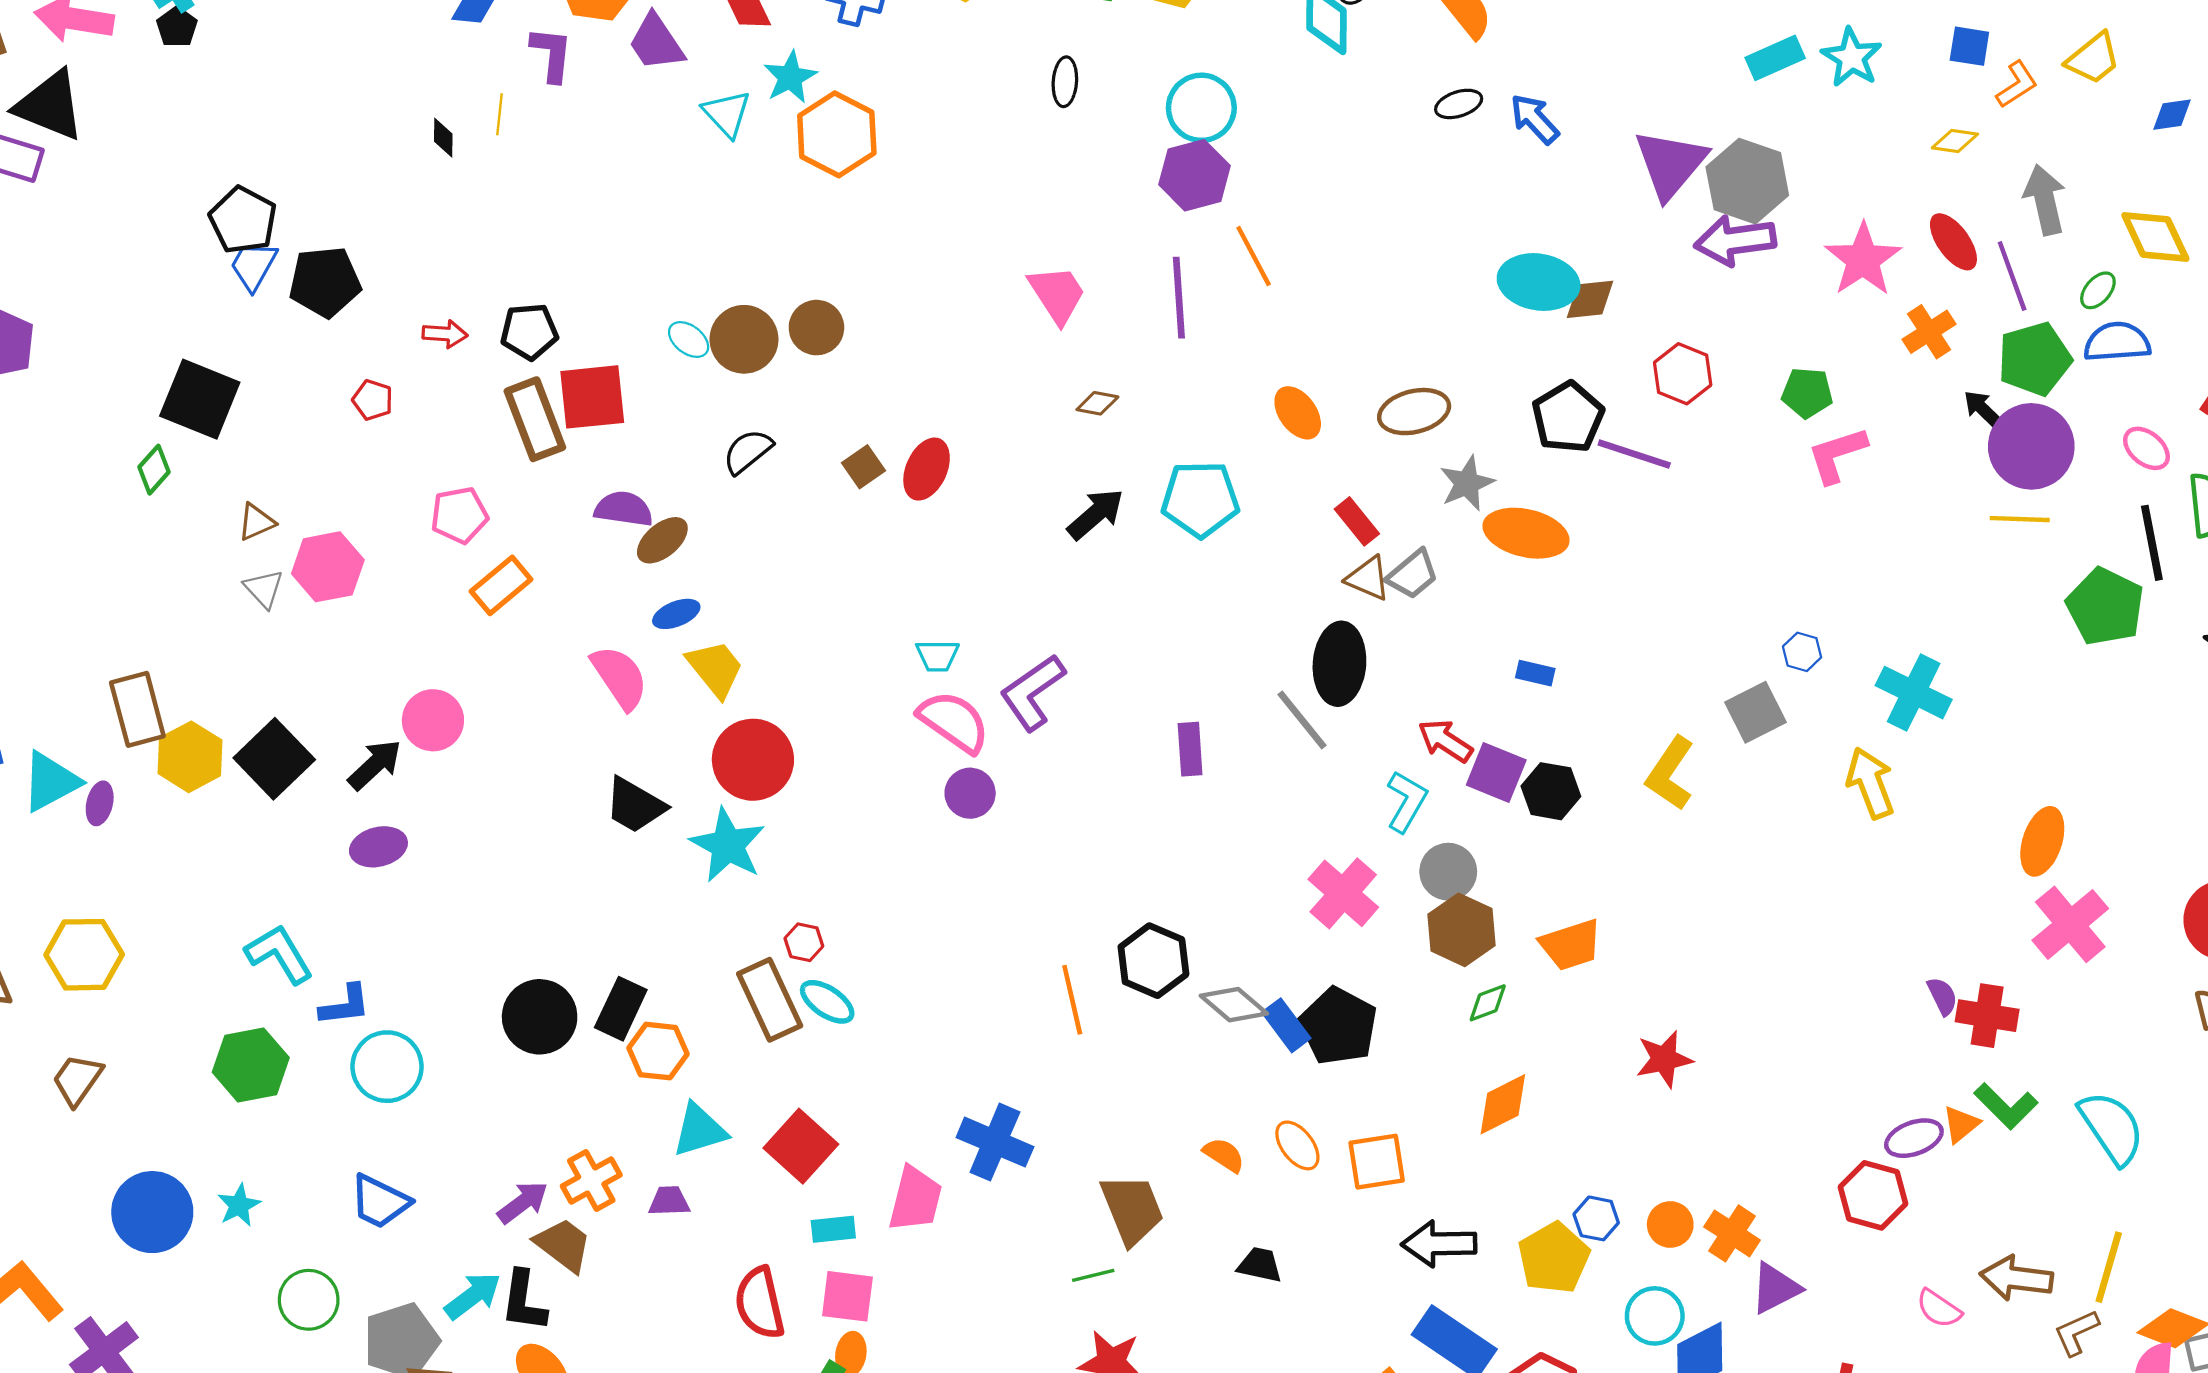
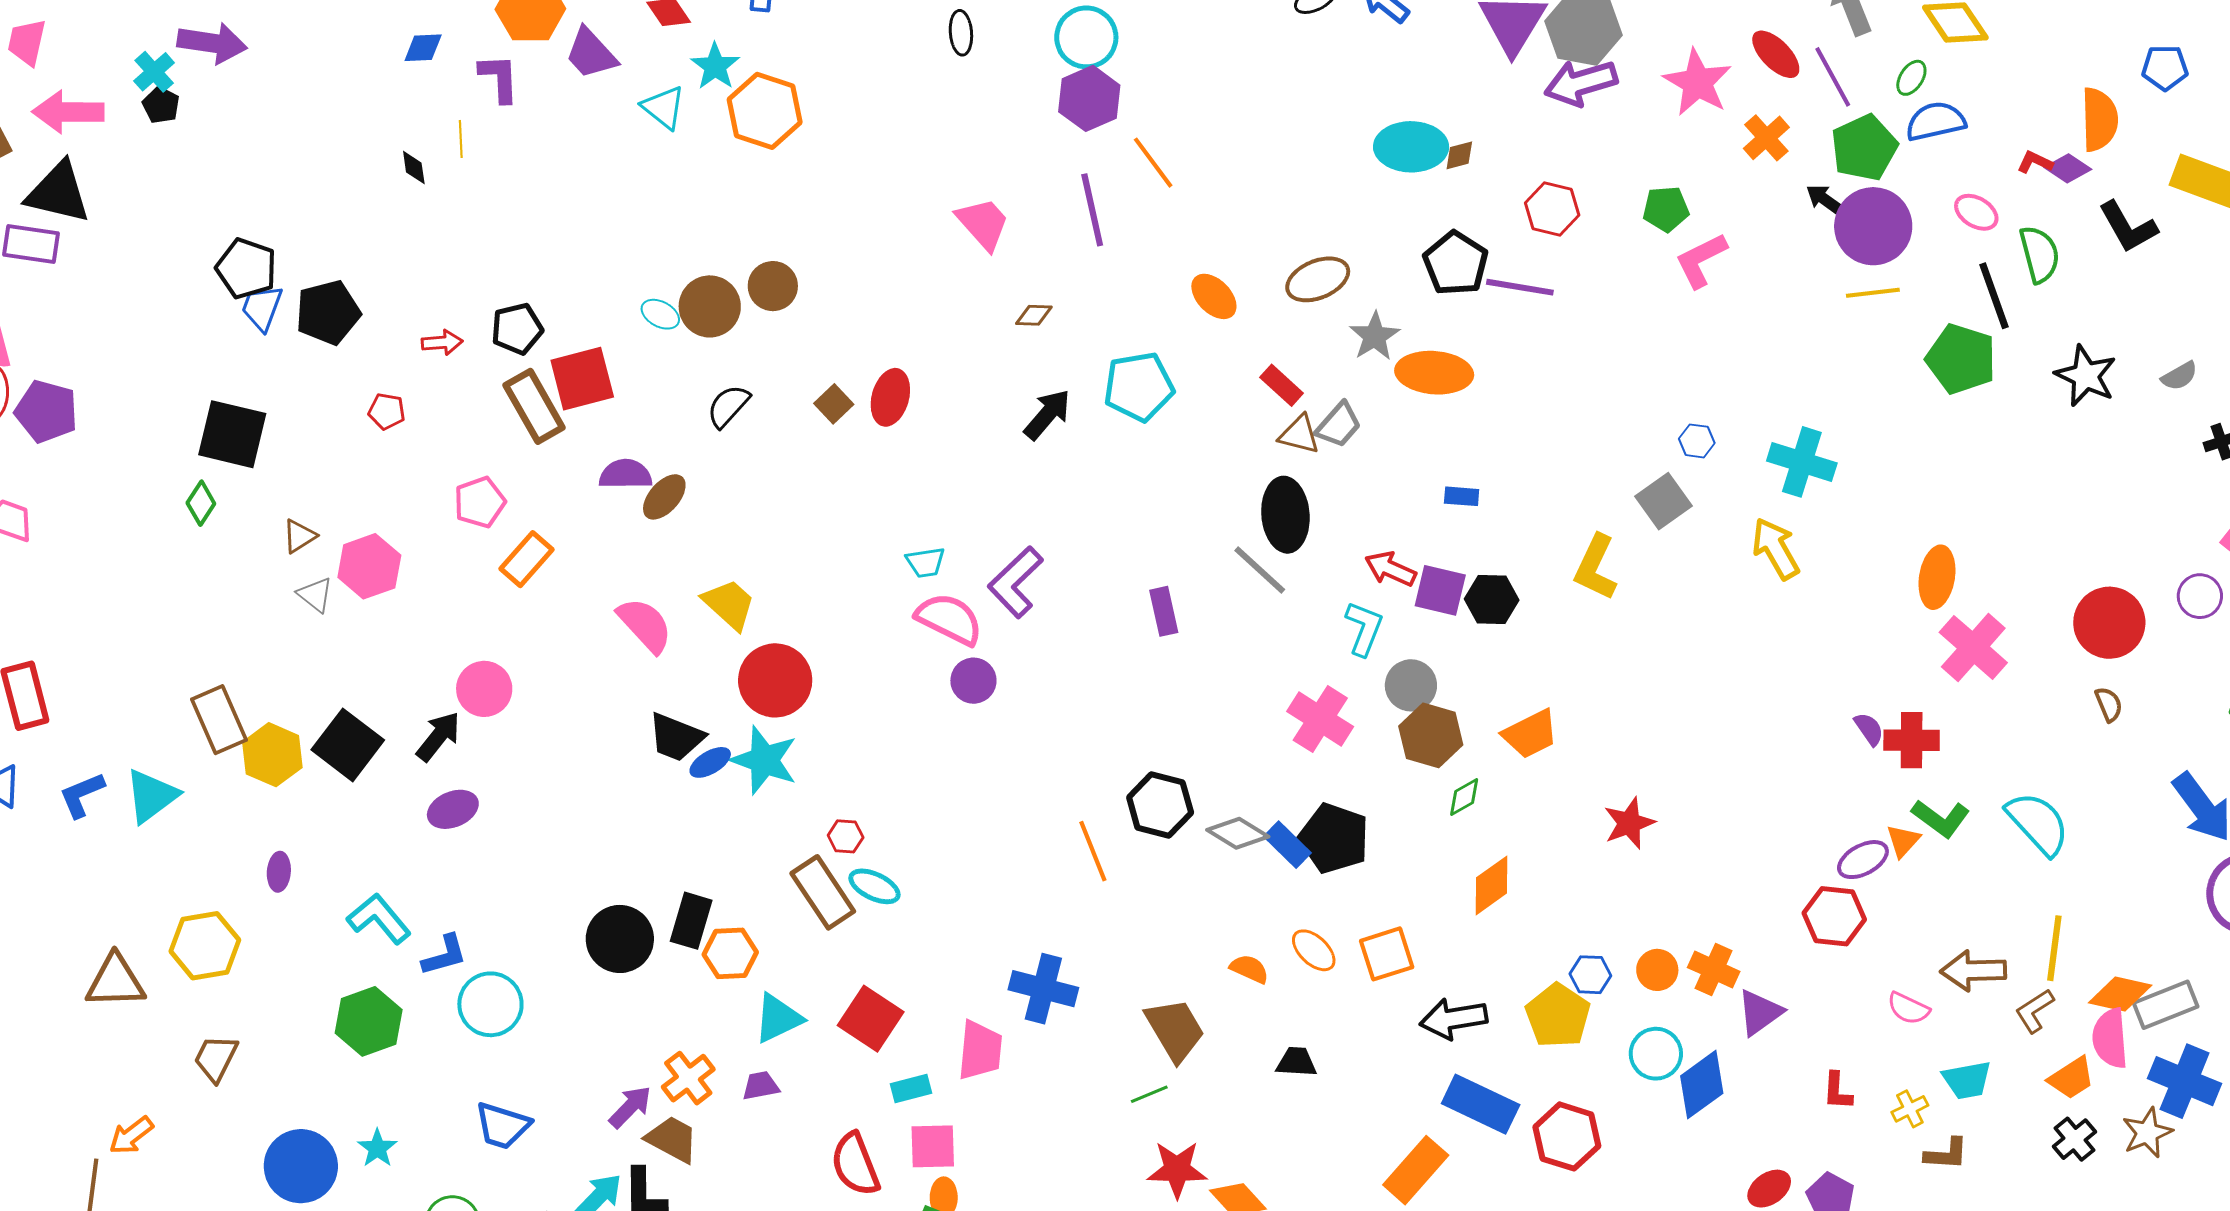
brown diamond: (1590, 299) -> (1459, 155), size x0.7
blue ellipse: (676, 614) -> (710, 762), moved
purple ellipse: (100, 803) -> (279, 872), moved

